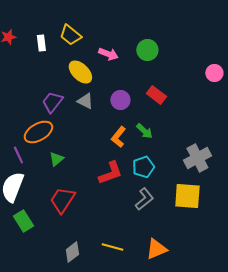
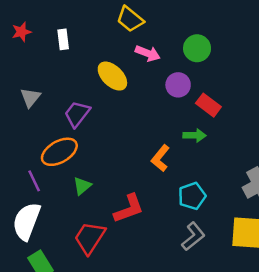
yellow trapezoid: (70, 35) -> (130, 19), moved
purple circle: (120, 100) -> (178, 85), moved
gray triangle: (85, 101) -> (30, 98), moved, turned 42
green arrow: (144, 131) -> (195, 135), moved, turned -42
red L-shape: (110, 173) -> (129, 209), moved

